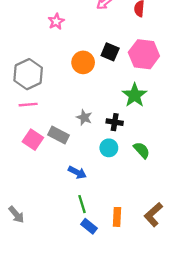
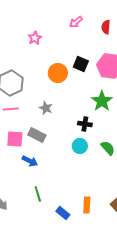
gray star: (84, 117) -> (46, 108), moved
pink square: (33, 140) -> (15, 139), turned -30
blue arrow: (77, 172) -> (30, 161), moved
green line: (82, 204) -> (38, 194), moved

